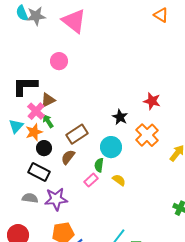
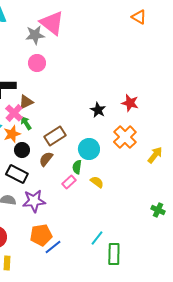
gray star: (36, 16) -> (35, 35), moved
black star: (120, 117) -> (98, 110), moved

